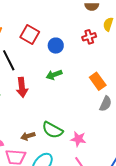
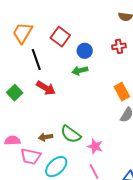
green arrow: (54, 75) -> (80, 71), moved
red arrow: (22, 87) -> (46, 88), turned -60

